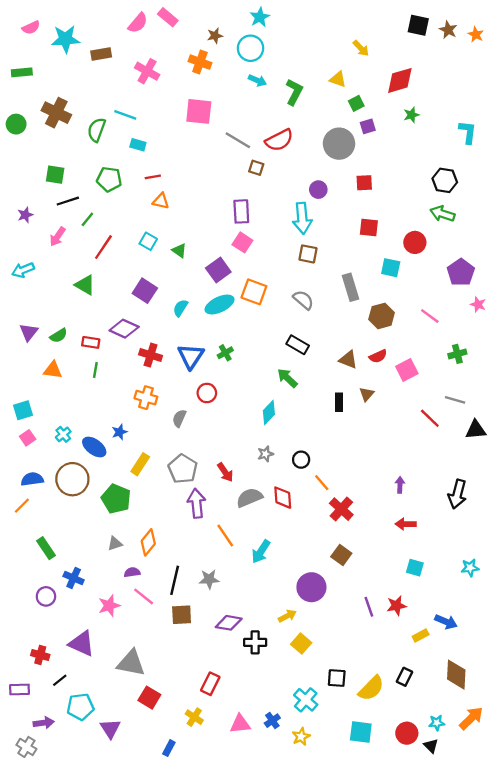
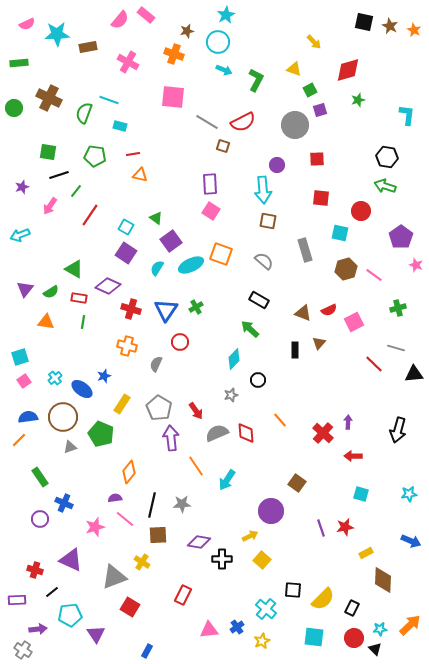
cyan square: (148, 241) -> (126, 227), moved
purple square: (218, 270) -> (171, 241), moved
green triangle: (85, 285) -> (74, 269), moved
brown hexagon: (382, 316) -> (346, 269), moved
black circle: (301, 460) -> (258, 380), moved
red cross: (341, 509) -> (323, 433), moved
gray triangle: (115, 544) -> (70, 447), moved
blue arrow: (446, 622) -> (411, 541), moved
gray triangle: (131, 663) -> (114, 577), turned -32
brown diamond: (456, 675) -> (383, 580), moved
black rectangle: (405, 677) -> (352, 608), moved
yellow cross: (194, 717) -> (142, 562), moved

